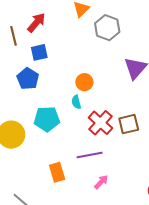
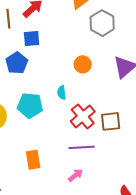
orange circle: (84, 82) -> (83, 64), moved
purple line: (90, 155) -> (82, 147), moved

